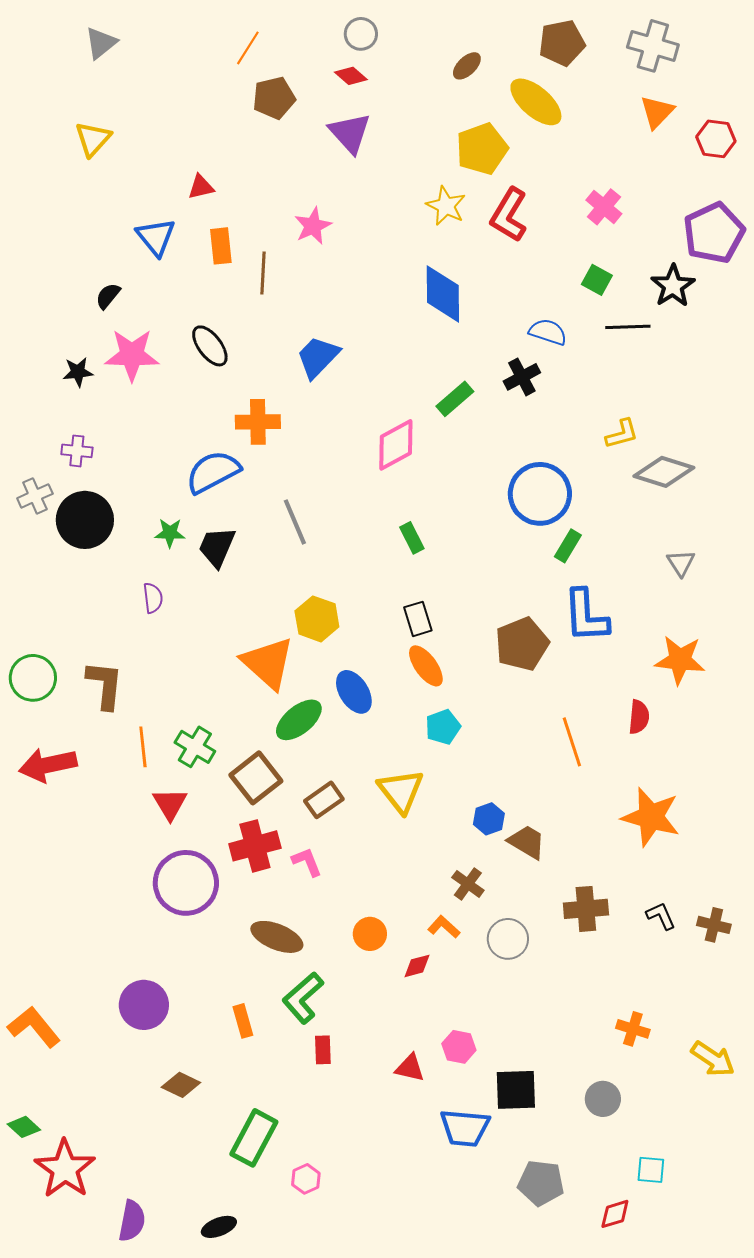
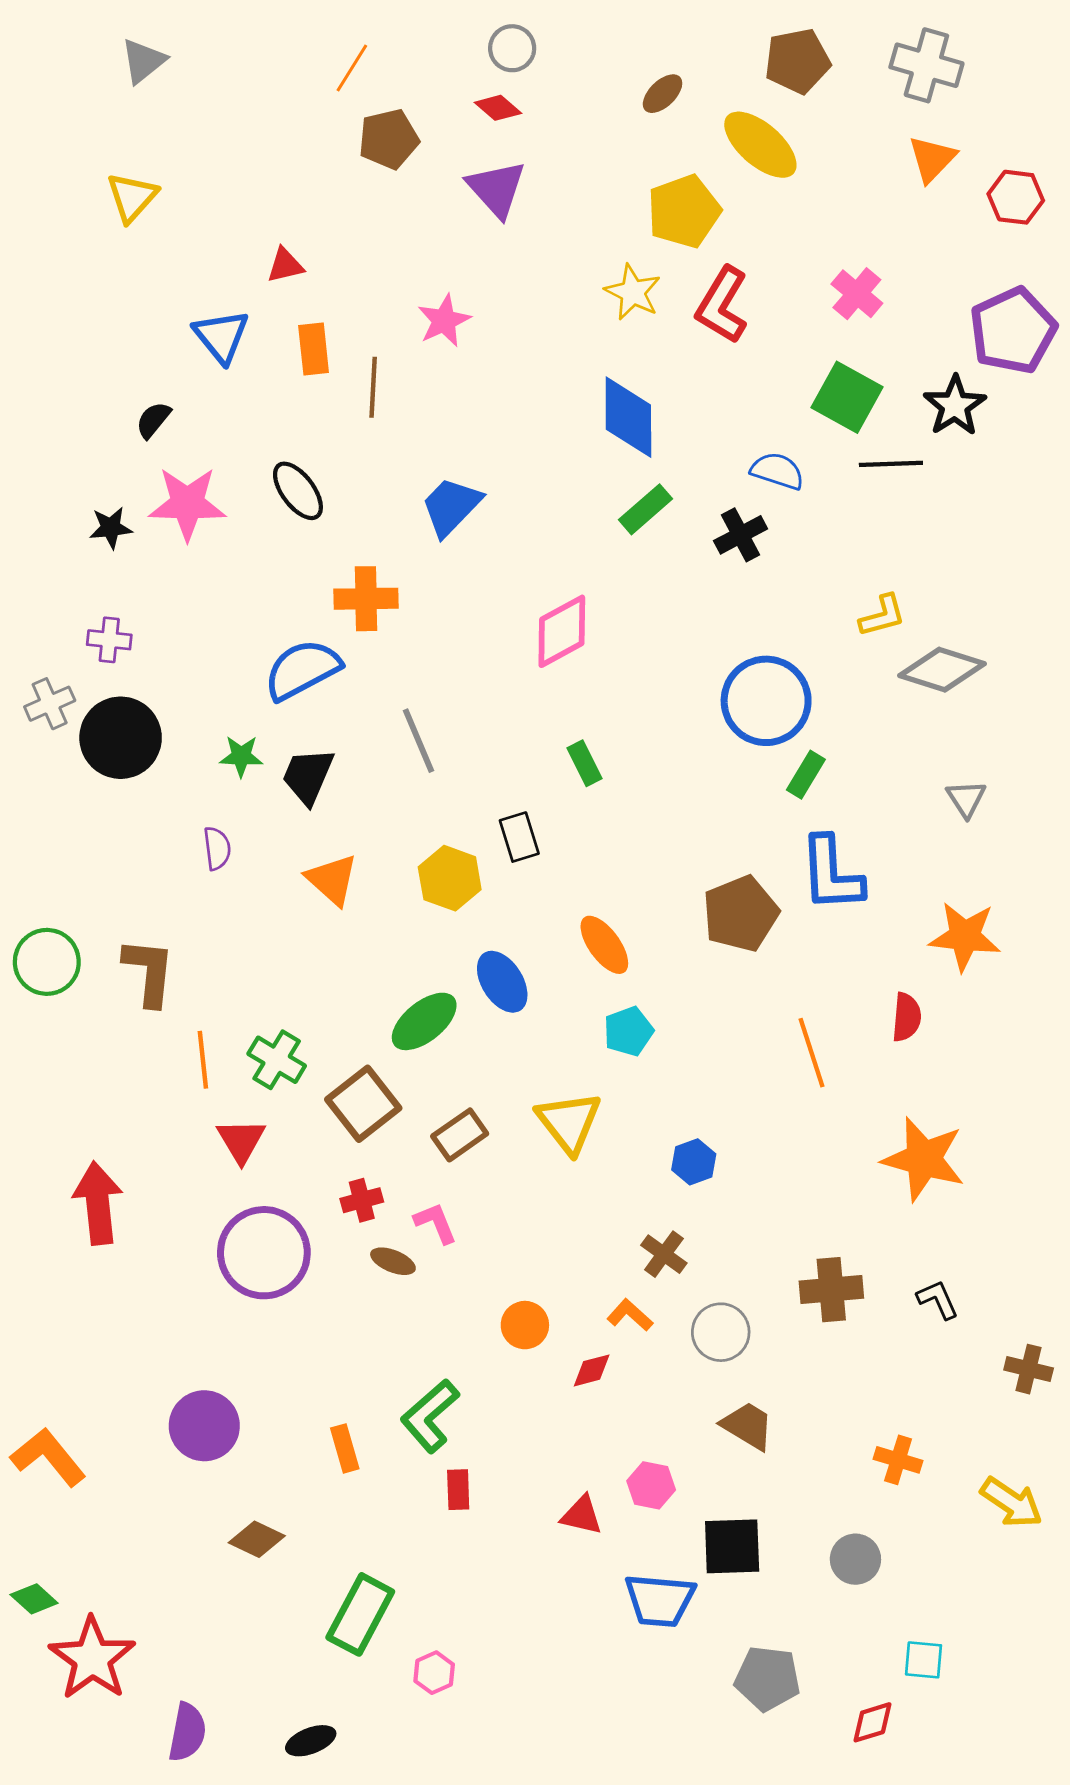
green square: (597, 280) -> (847, 397), size x1.6
green rectangle: (455, 399) -> (646, 509), moved
black rectangle: (418, 619) -> (519, 837), moved
orange triangle: (268, 663) -> (332, 880), moved, size x0.7
red arrow: (48, 765) -> (98, 1203), moved, turned 96
brown trapezoid: (527, 842) -> (748, 1426), moved
red cross: (255, 846) -> (362, 1200), size x0.6
brown cross: (714, 925) -> (1029, 1369), moved
brown ellipse: (277, 937) -> (393, 1261), moved, size x0.6

